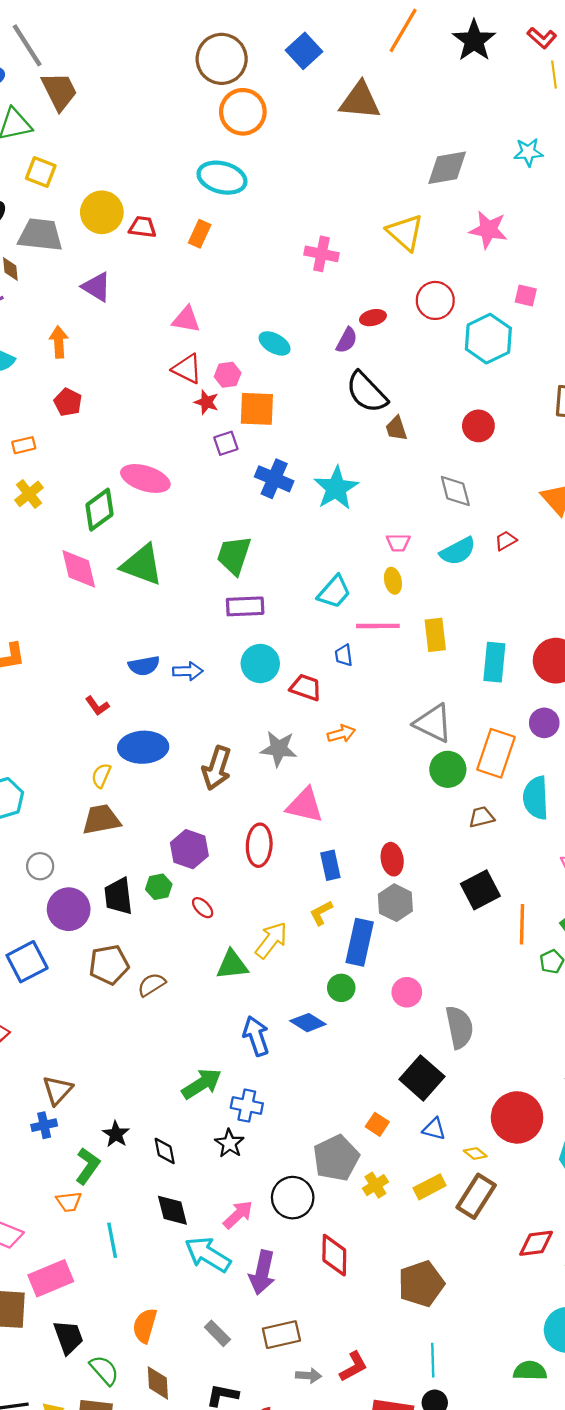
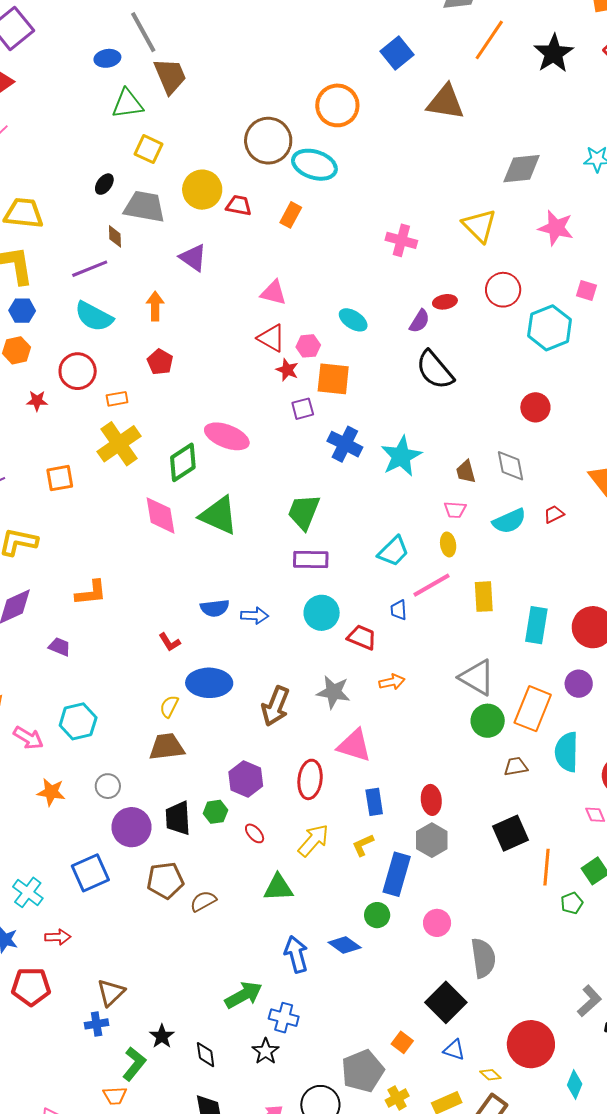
brown circle: (222, 59) -> (268, 141), moved
brown trapezoid: (396, 428) -> (466, 472), moved
yellow cross: (29, 494) -> (119, 444), size x1.6
pink line: (378, 626) -> (432, 585), turned -33
yellow arrow: (271, 940) -> (313, 840), moved

